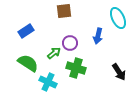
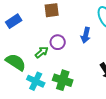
blue rectangle: (26, 31) -> (14, 21), moved
green cross: (76, 68) -> (63, 80), moved

